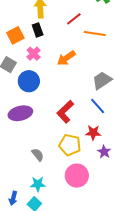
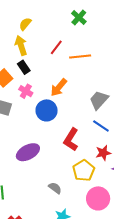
blue circle: (29, 81) -> (47, 110), moved
yellow pentagon: (70, 145) -> (84, 171), turned -30

